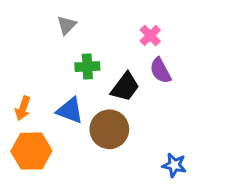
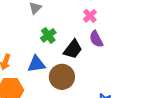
green cross: (87, 67) -> (48, 35), turned -35
blue triangle: (70, 110) -> (36, 64), turned -30

